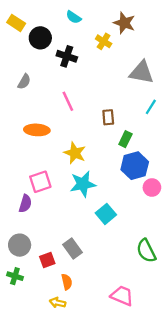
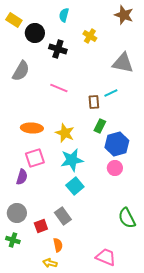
cyan semicircle: (74, 17) -> (64, 15), turned 72
brown star: (124, 23) -> (124, 15), moved
gray semicircle: (24, 82) -> (21, 71), size x1.5
pink line: (68, 101) -> (59, 88), turned -42
cyan line: (151, 107) -> (111, 93), moved, turned 32
orange ellipse: (37, 130) -> (32, 128), moved
green rectangle: (125, 139) -> (100, 126), moved
pink circle: (152, 188) -> (115, 168), moved
cyan square: (106, 214) -> (75, 186), moved

